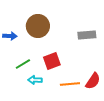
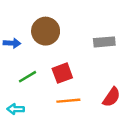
cyan arrow: (35, 80) -> (16, 109), moved
orange line: (70, 84) -> (68, 101), moved

